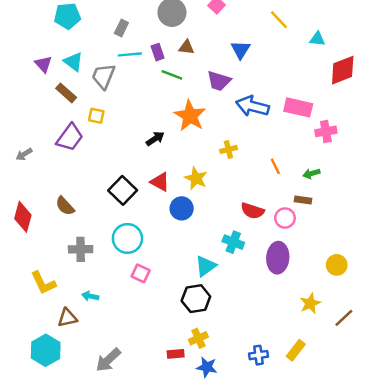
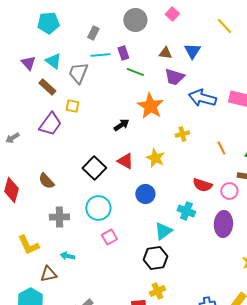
brown triangle: (186, 47) -> (165, 53), moved
blue circle: (182, 208) -> (145, 194), moved
pink square: (141, 273) -> (109, 237), turned 35

